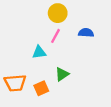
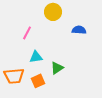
pink line: (56, 36) -> (27, 33), moved
cyan triangle: (39, 52) -> (36, 57), moved

